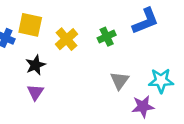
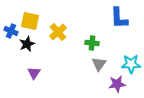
blue L-shape: (145, 21) -> (119, 18), turned 110
green cross: (107, 37) -> (92, 43), moved, turned 32
black star: (35, 65) -> (27, 44), moved

